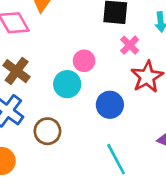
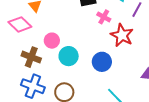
pink circle: (84, 61) -> (52, 41), moved

